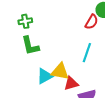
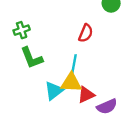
red semicircle: (91, 22) -> (86, 33), moved
cyan line: (87, 53) -> (74, 66), moved

